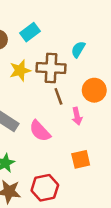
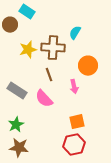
cyan rectangle: (30, 32) -> (27, 12), moved, turned 70
brown line: (58, 96) -> (49, 75), moved
red hexagon: (45, 188) -> (74, 145), moved

